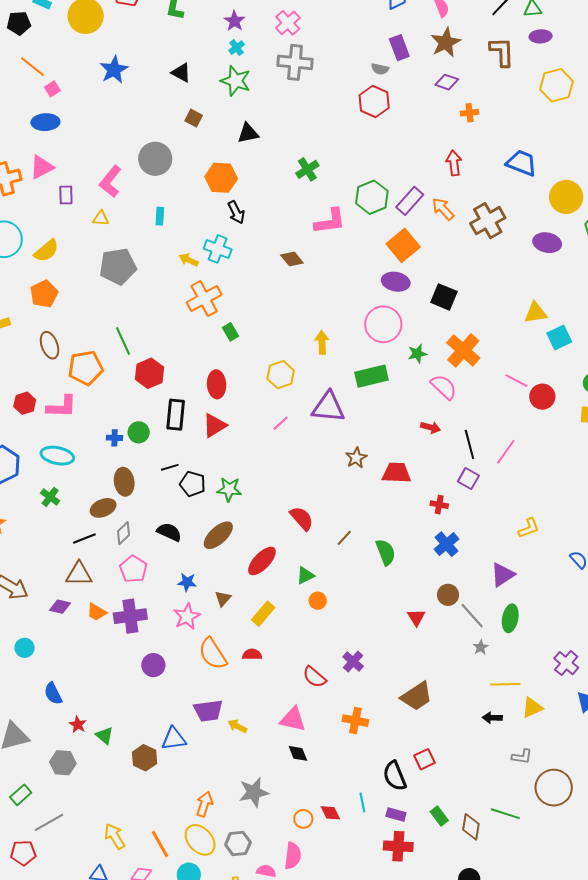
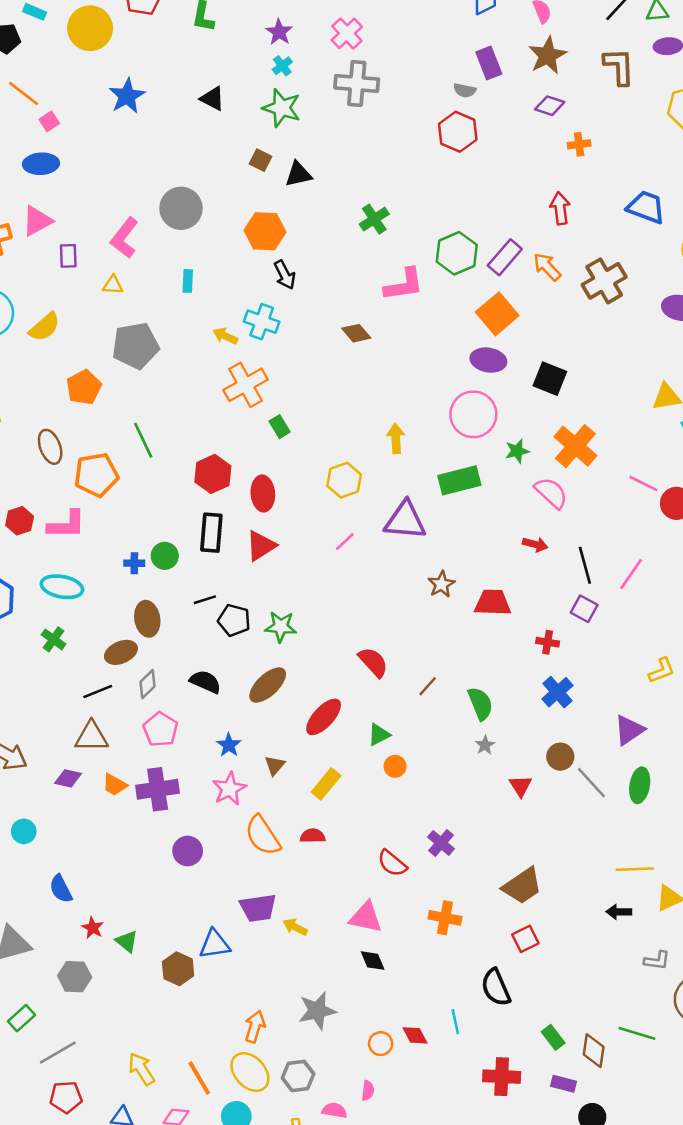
brown square: (194, 118) -> (261, 160), moved
orange pentagon: (44, 294) -> (84, 387), moved
red hexagon: (149, 373) -> (213, 474), moved
blue star: (187, 582) -> (229, 745), turned 30
gray star: (481, 647) -> (485, 745), moved
red square: (424, 759) -> (525, 939), moved
purple rectangle: (396, 815) -> (563, 1084), moved
red pentagon: (23, 853) -> (66, 1097), moved
pink semicircle: (293, 856) -> (368, 1091), size x0.6

